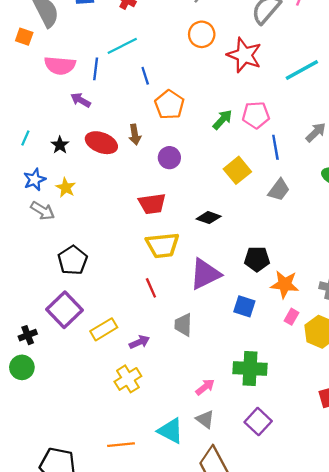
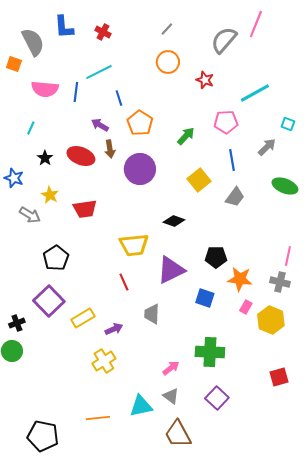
red star: (244, 55) -> (205, 80), size x0.6
purple arrow: (81, 100) -> (100, 125), moved
pink pentagon: (256, 115) -> (226, 122), moved
cyan line: (25, 138) -> (31, 128), moved
purple circle: (169, 158) -> (140, 169), size x1.6
blue star: (35, 180) -> (14, 178), moved, turned -30
red trapezoid: (152, 204) -> (85, 209), moved
cyan triangle: (171, 431) -> (141, 406), turned -40

